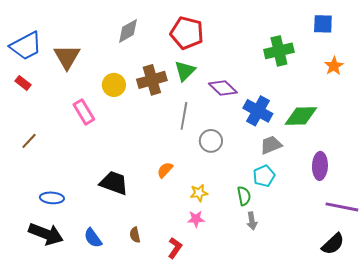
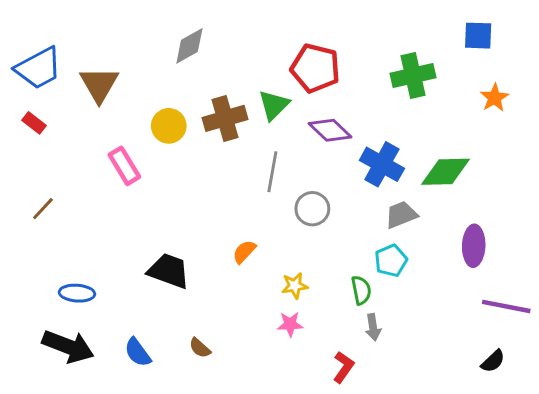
red pentagon: (187, 33) -> (315, 68), moved
brown semicircle: (135, 235) -> (200, 348), turned -35
black semicircle: (333, 244) -> (493, 361), size x0.7
red L-shape: (175, 248) -> (343, 367), moved

